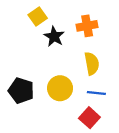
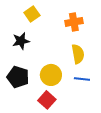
black star: (54, 36) -> (21, 41), moved, turned 30
red square: (89, 118) -> (47, 100), moved

